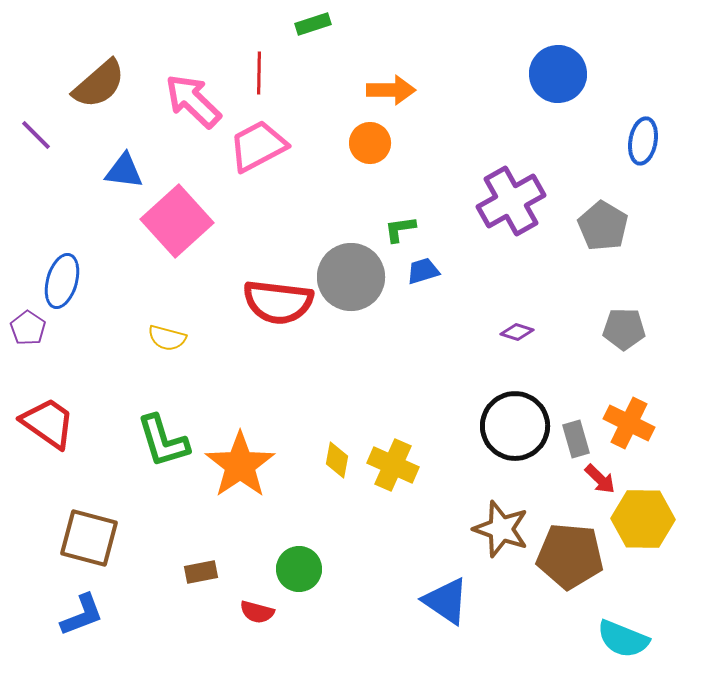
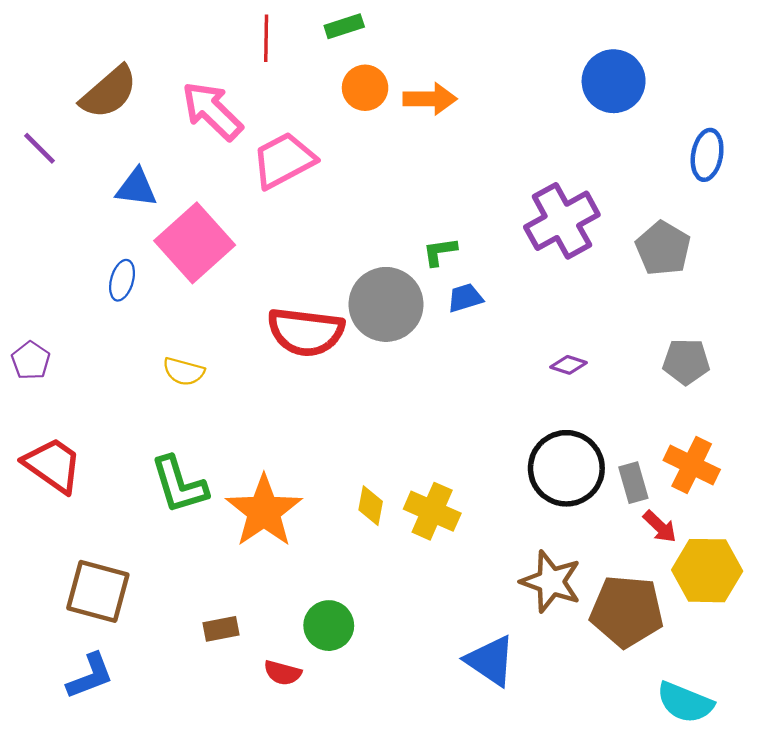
red line: (259, 73) -> (266, 38), moved
orange circle: (370, 143) -> (365, 88), moved
blue ellipse: (62, 281) -> (122, 280), moved, size x0.7

